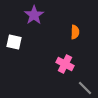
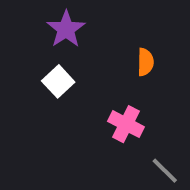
white square: (14, 42) -> (58, 81), moved, turned 35

